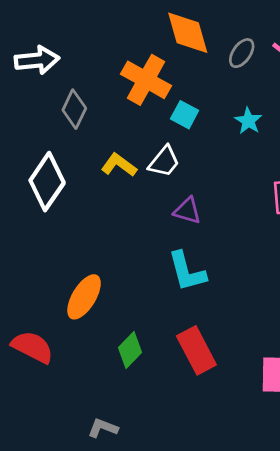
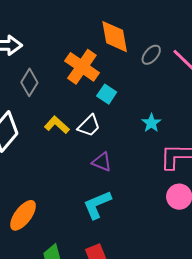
cyan star: (248, 121) -> (151, 123), moved
cyan L-shape: (187, 271) -> (97, 205), turned 76

